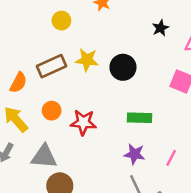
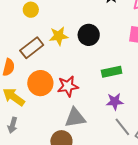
orange circle: (52, 111) -> (40, 83), size x1.6
gray triangle: (44, 157) -> (75, 118), moved

